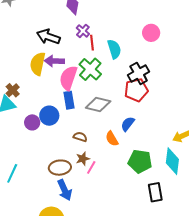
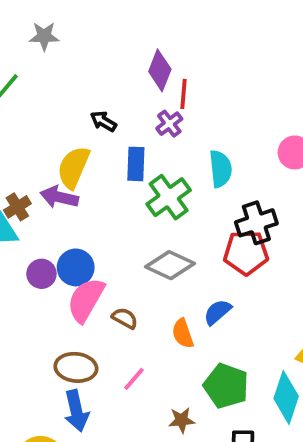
black arrow: (48, 37) -> (103, 121), size x0.6
red line: (92, 43) -> (184, 94), moved
purple arrow: (54, 61) -> (59, 197), moved
pink semicircle: (68, 78) -> (86, 300), moved
blue rectangle: (69, 100) -> (136, 164), moved
brown star: (83, 159) -> (182, 420), moved

